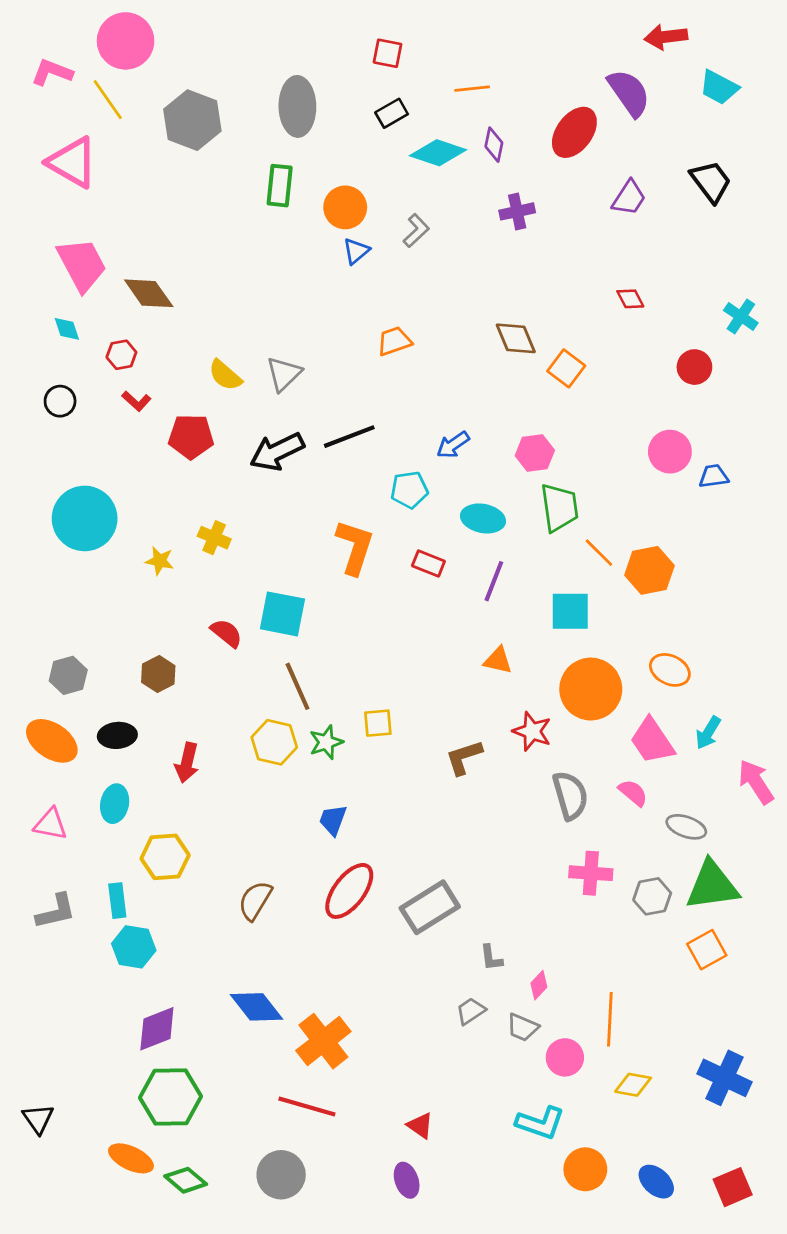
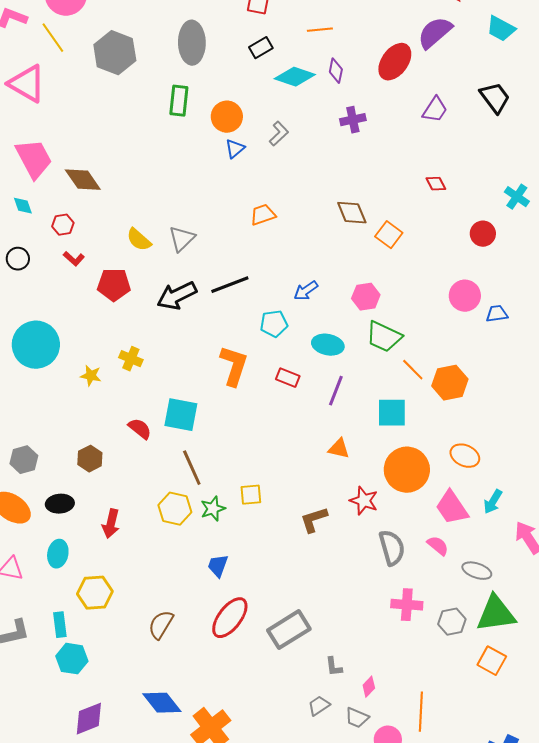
purple semicircle: (629, 93) -> (435, 33), turned -96
green trapezoid: (559, 508) -> (384, 337), turned 123
orange square: (707, 950) -> (492, 661), turned -32

